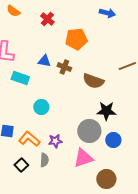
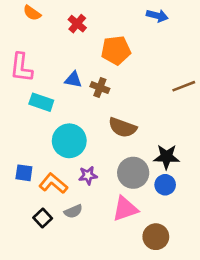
brown semicircle: (93, 81) -> (123, 127), moved
cyan circle: (41, 107) -> (69, 141), size x1.6
black star: (106, 111) -> (166, 157), moved
purple star: (55, 141) -> (88, 175), moved
gray semicircle: (44, 160) -> (73, 211), turned 64

